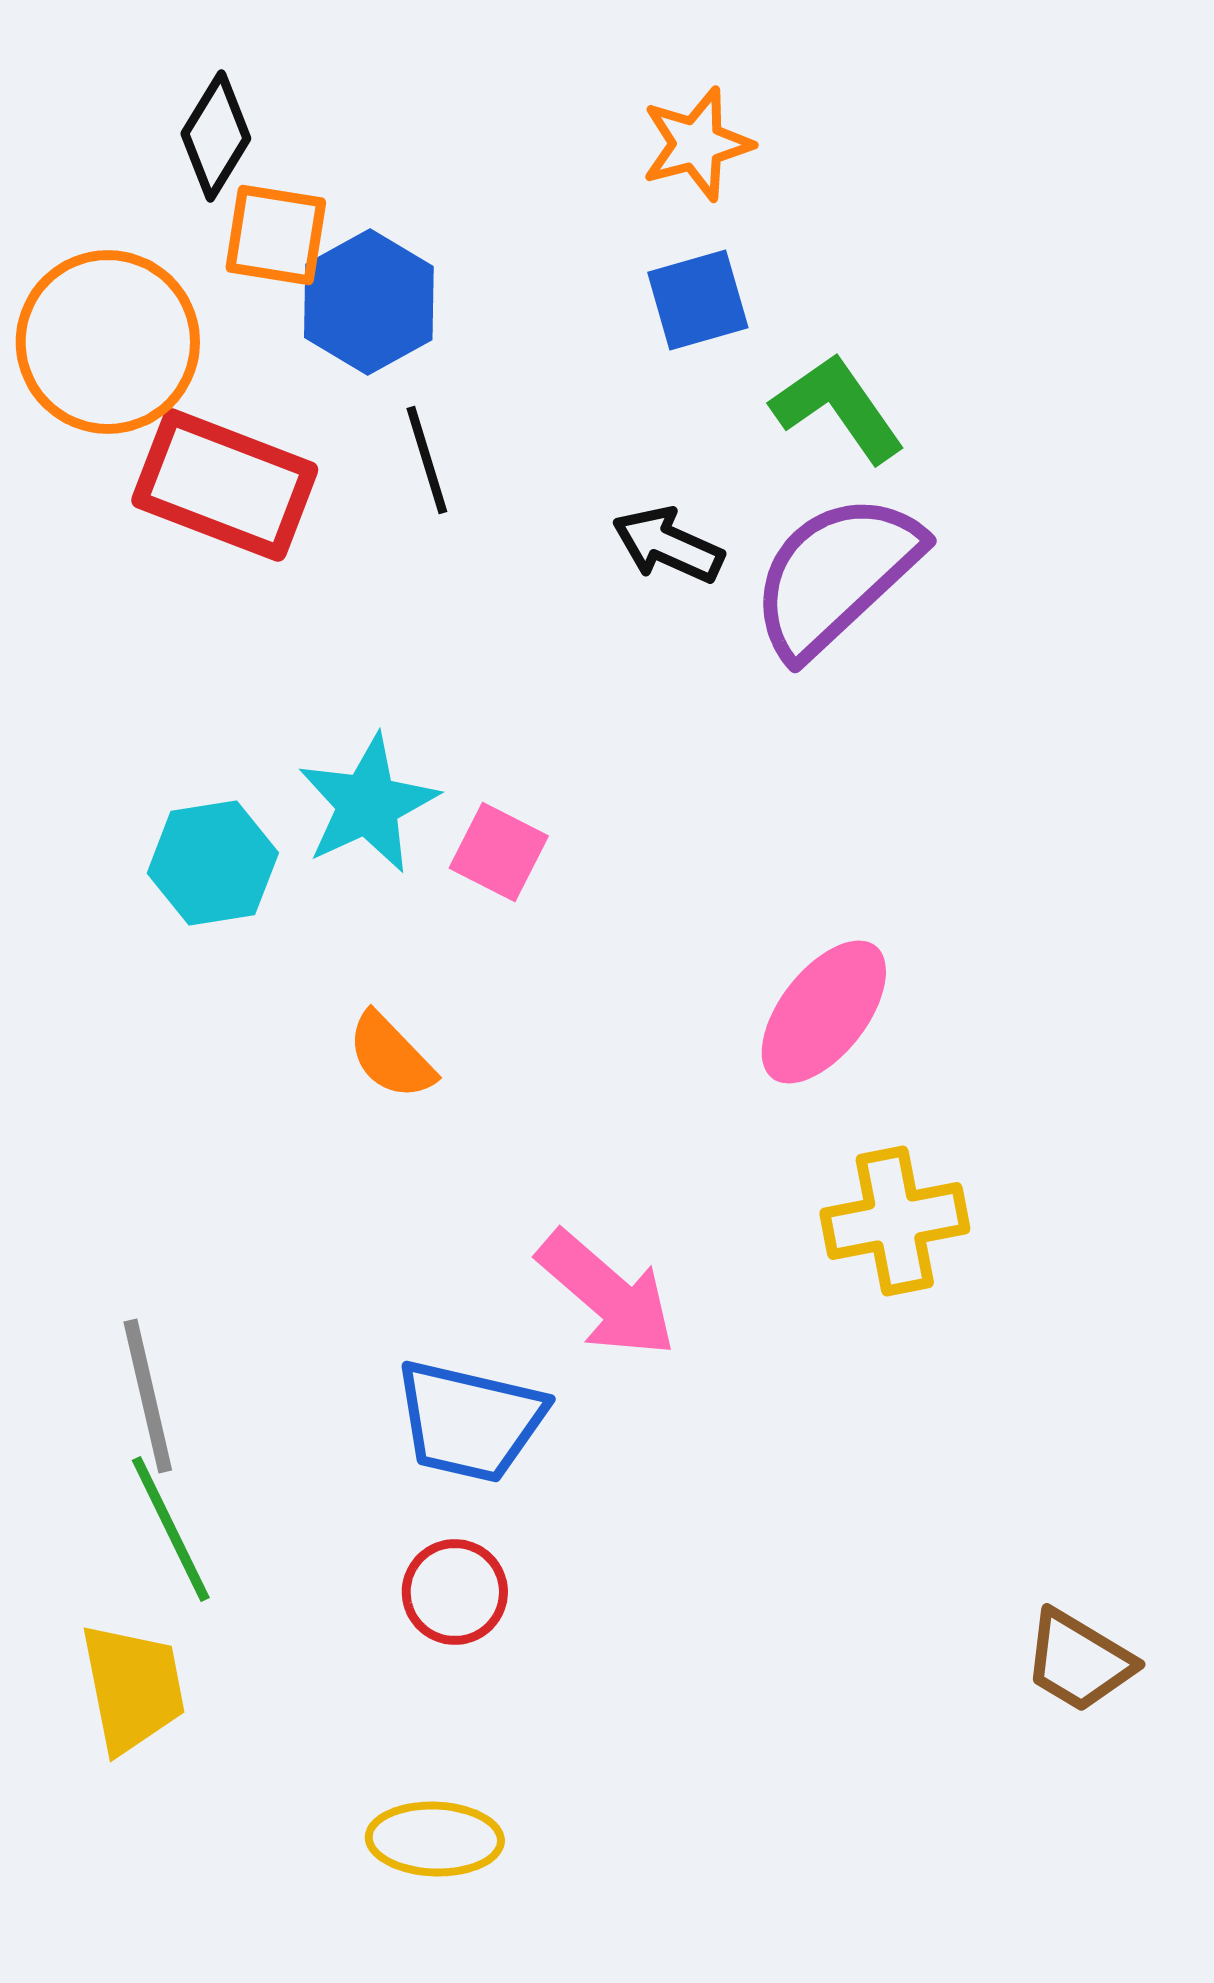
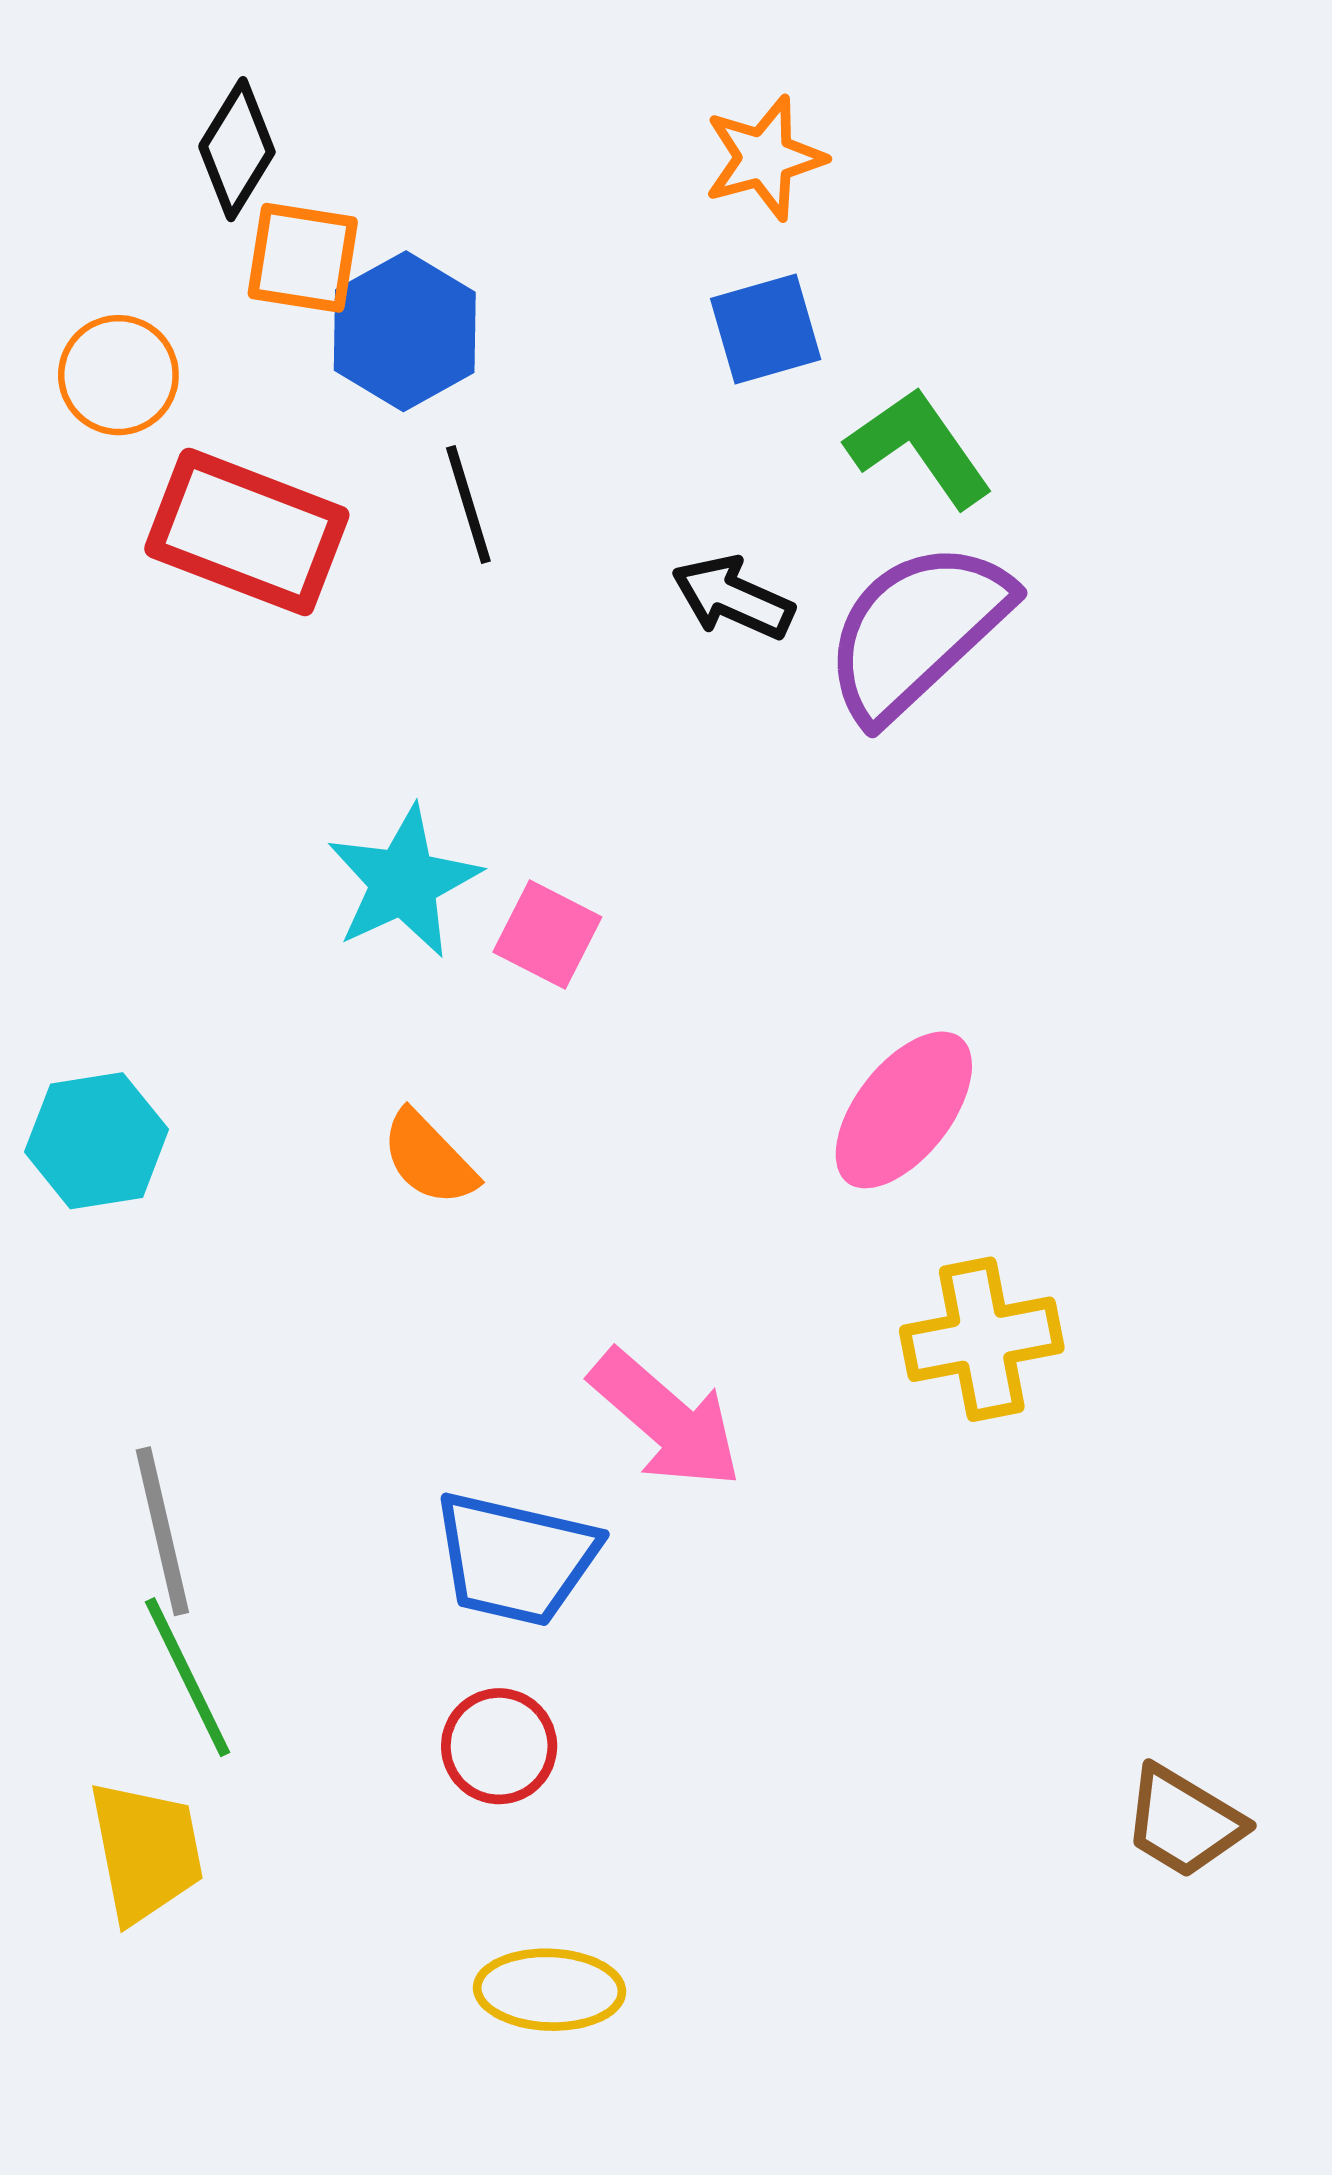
orange circle: (108, 342) -> (118, 375), size x0.6
cyan hexagon: (213, 863) -> (97, 1141), moved
yellow ellipse: (435, 1839) -> (550, 1990), moved

